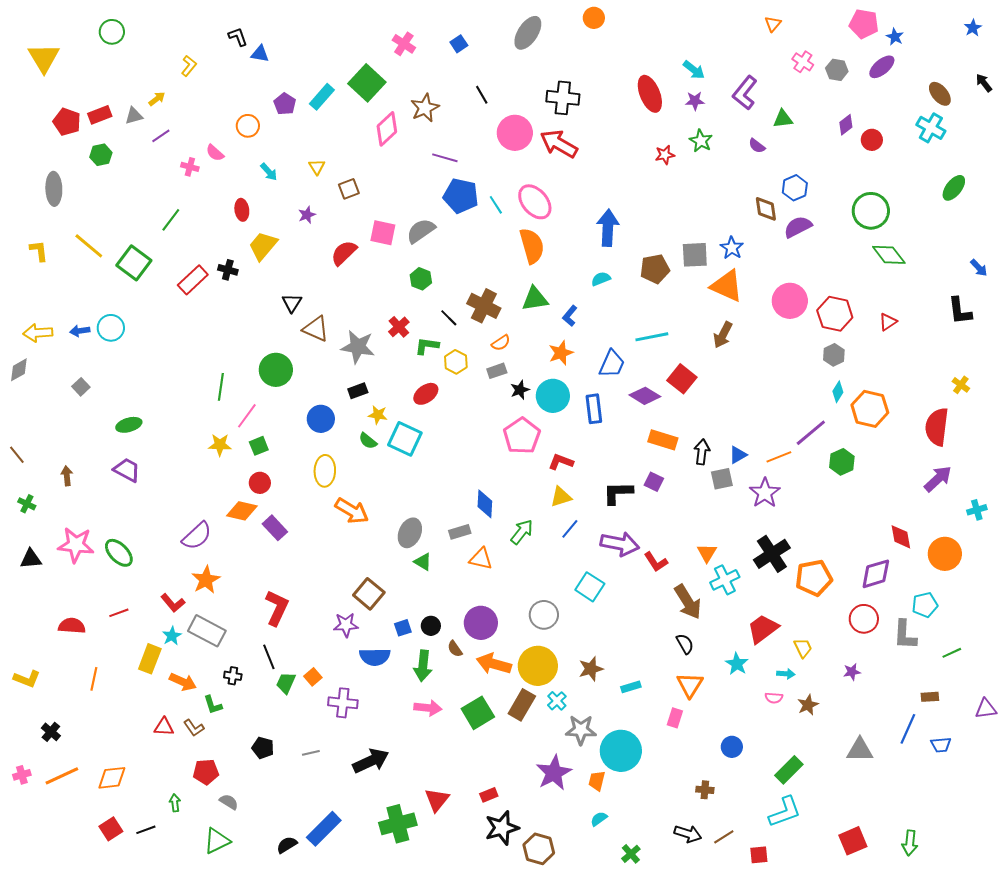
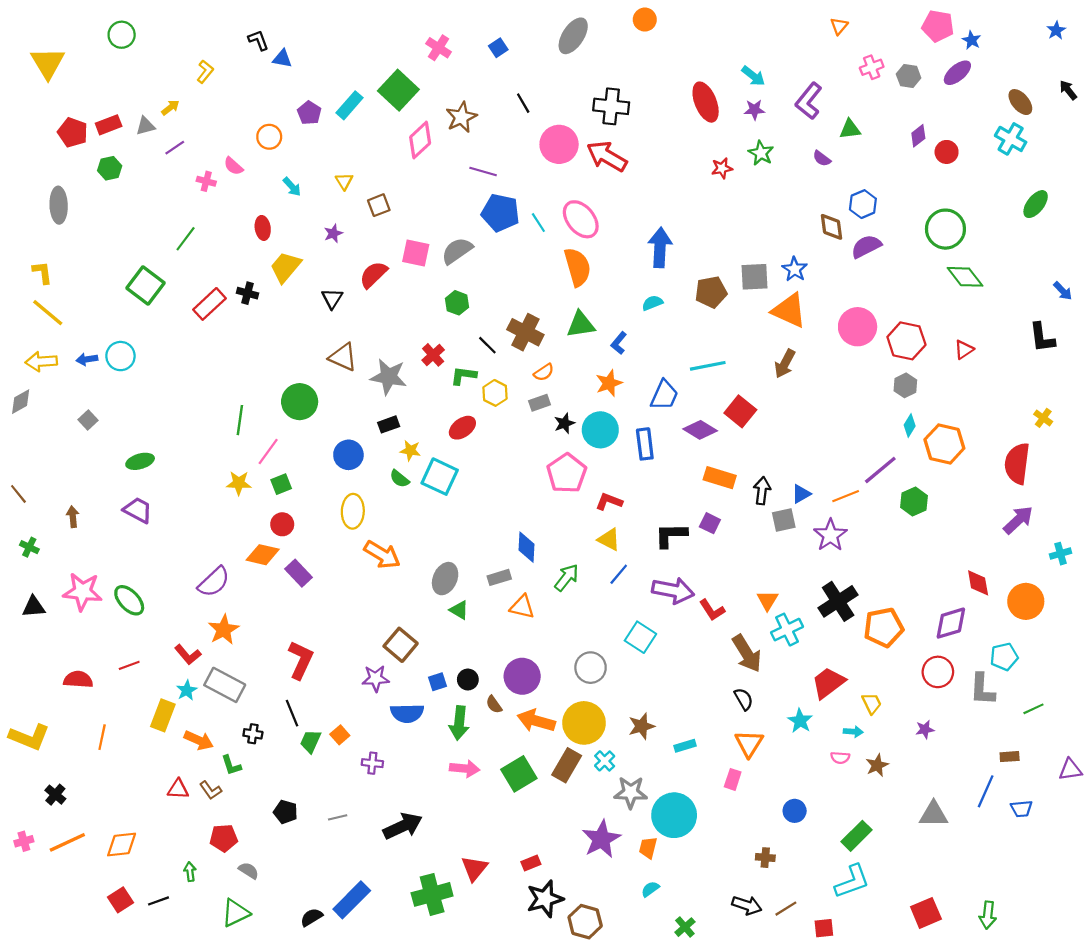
pink cross: (803, 62) -> (872, 67), turned 35
yellow line: (89, 246) -> (48, 313), moved
black triangle: (292, 303) -> (332, 299), moved
yellow triangle: (561, 497) -> (609, 539), turned 45
yellow L-shape: (27, 679) -> (29, 737), size x1.4
purple cross: (343, 703) -> (372, 763), size x0.7

